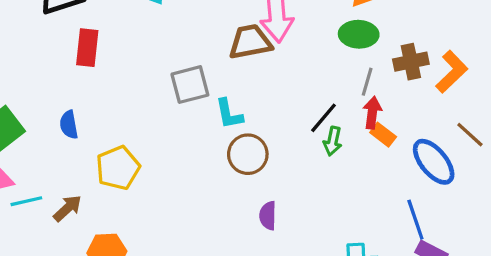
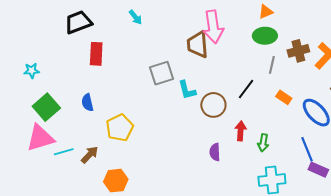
brown trapezoid: (250, 42) -> (198, 44), turned -80
red arrow: (372, 113) -> (241, 131), moved
green arrow: (333, 141) -> (263, 143), moved
brown circle: (248, 154) -> (213, 105), moved

